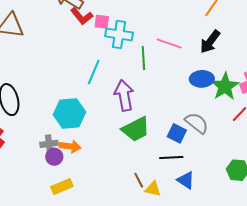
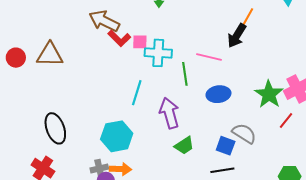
black arrow: (210, 42) -> (237, 36), moved
blue ellipse: (202, 79) -> (218, 94), moved
green trapezoid: (136, 129) -> (184, 145), size x0.7

